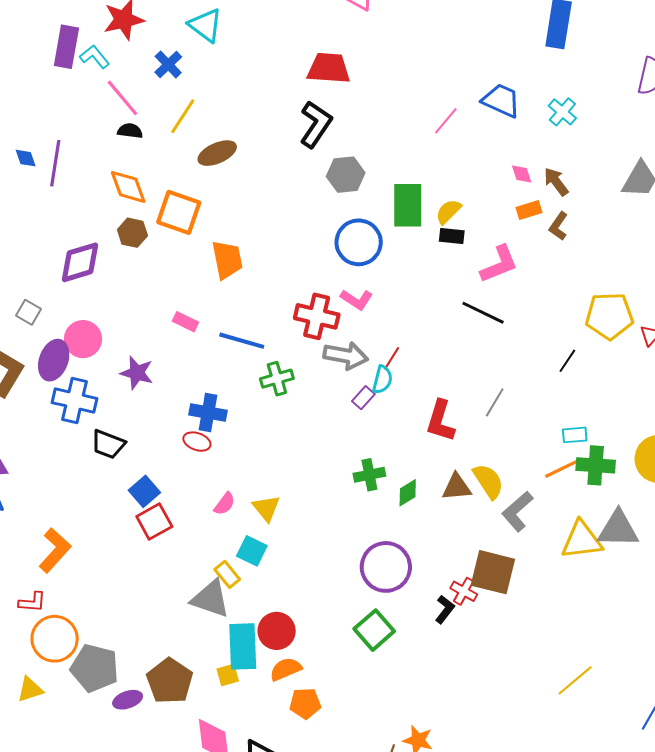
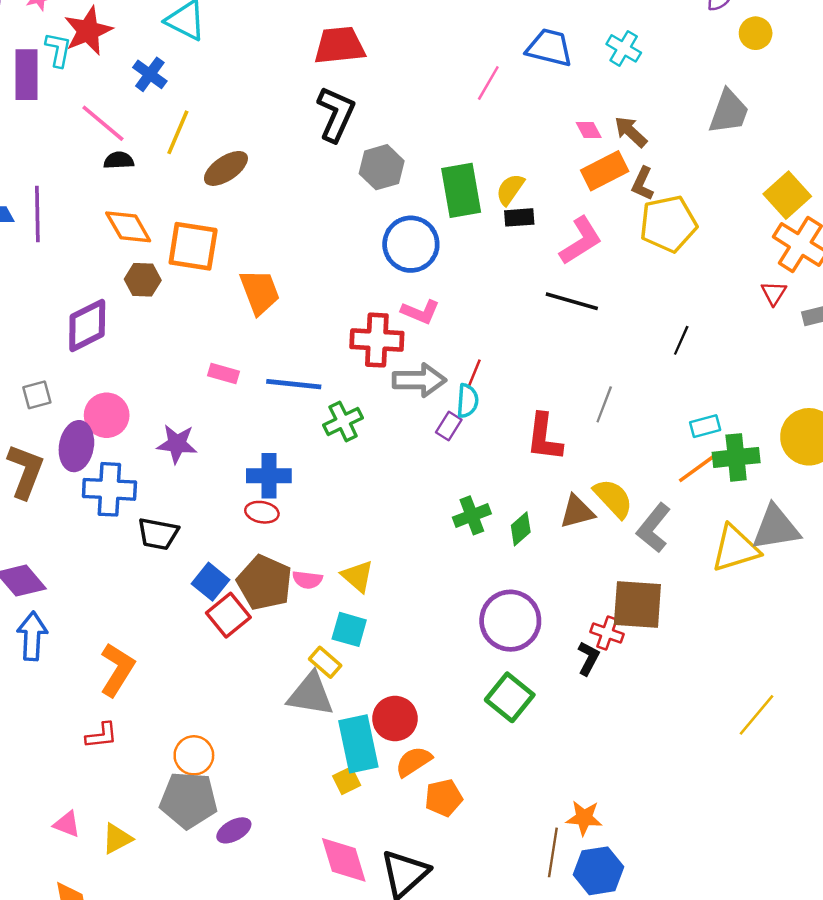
cyan L-shape: (95, 57) -> (58, 50), moved, turned 60
orange rectangle: (529, 210) -> (605, 171), size x1.5
gray square: (29, 312) -> (37, 395), turned -35
yellow pentagon: (609, 316) -> (668, 224), moved
pink semicircle: (225, 504) -> (307, 580), turned 70
orange circle: (55, 639) -> (194, 755), moved, size x0.7
brown pentagon: (170, 681) -> (264, 583), moved

